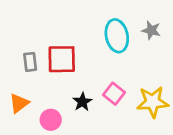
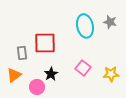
gray rectangle: (30, 62) -> (22, 53), moved
black star: (82, 102) -> (51, 74), moved
yellow star: (153, 102) -> (111, 74), size x0.7

